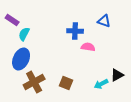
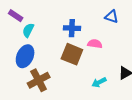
blue cross: (75, 31) -> (72, 28), moved
brown square: (66, 83) -> (72, 54), moved, size x1.5
cyan arrow: (101, 84) -> (99, 82), moved

